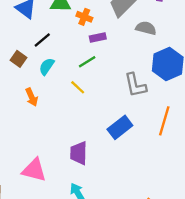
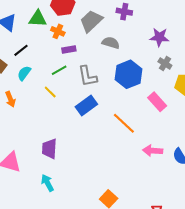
gray L-shape: (135, 85) -> (88, 76), moved
orange line: (164, 121) -> (124, 123), turned -65
blue rectangle: (120, 127) -> (86, 105), moved

